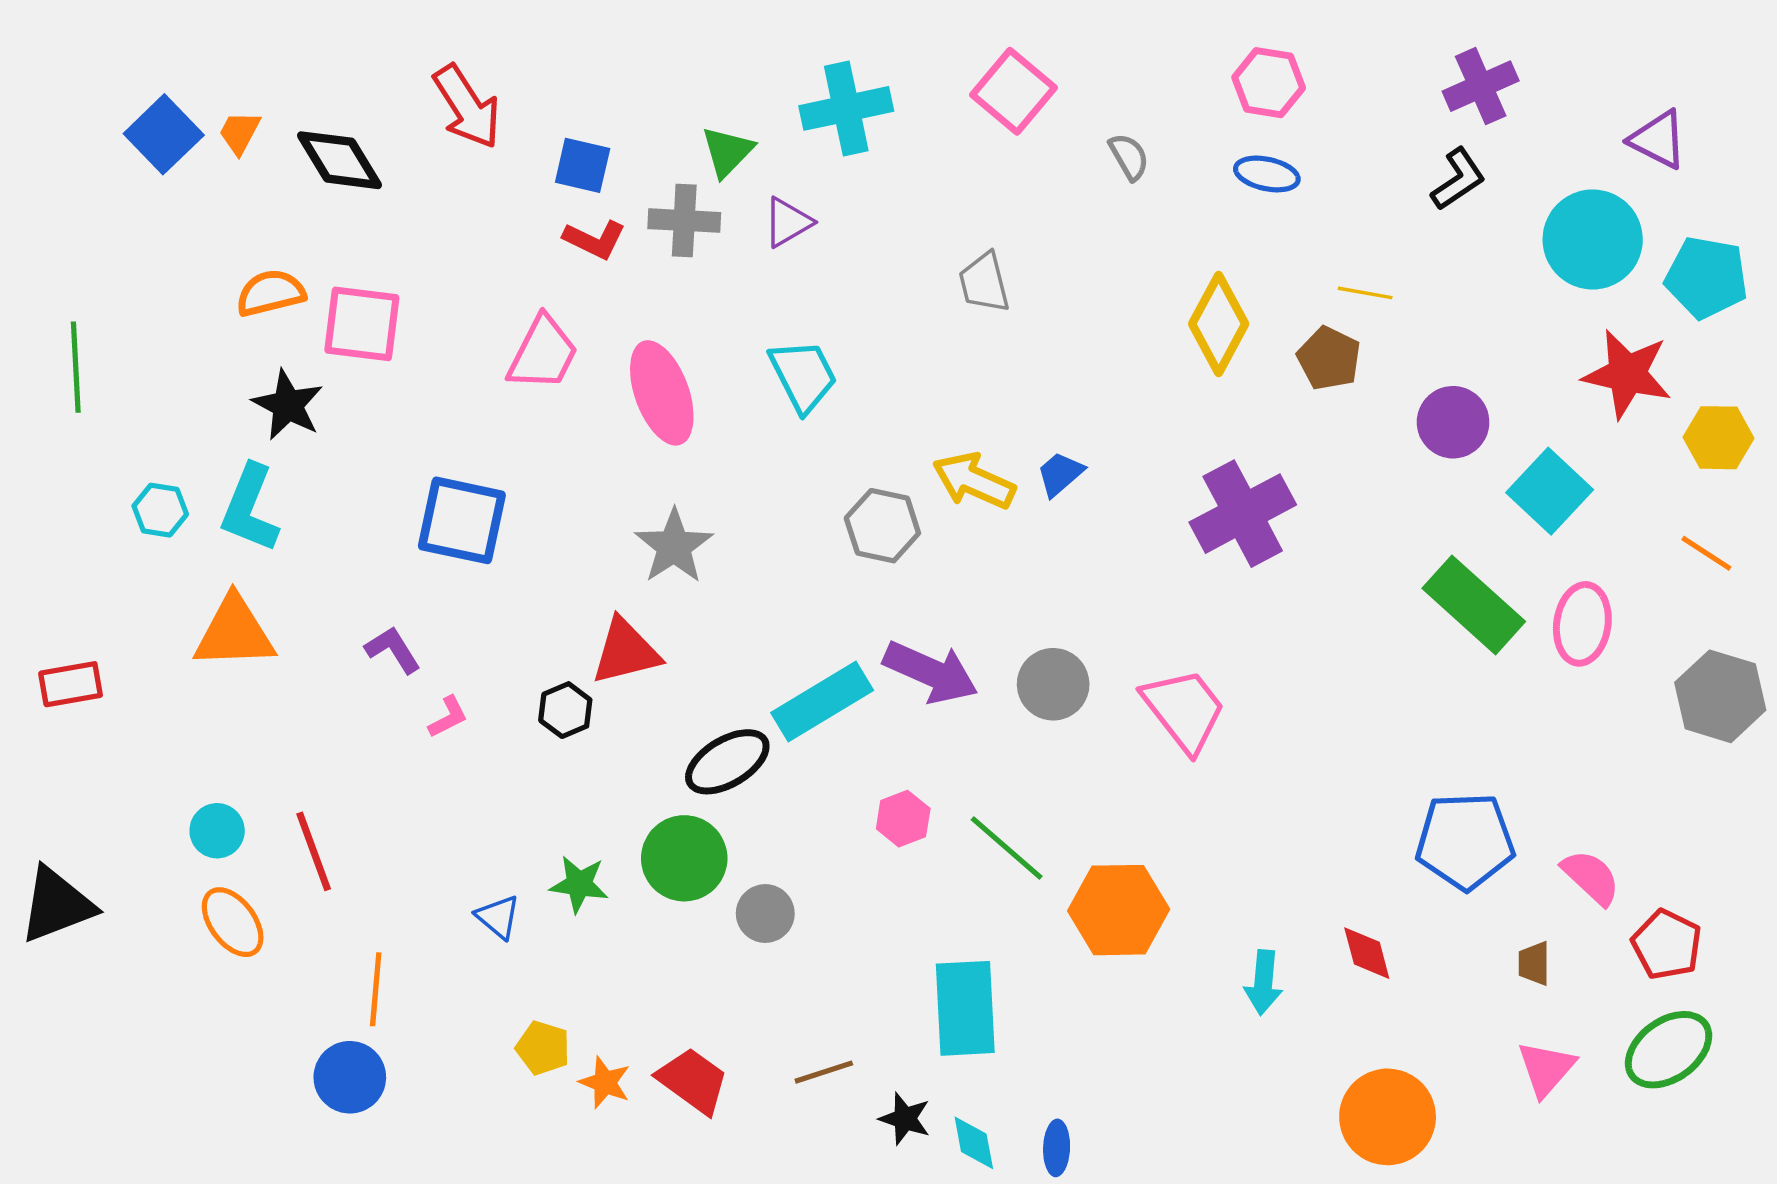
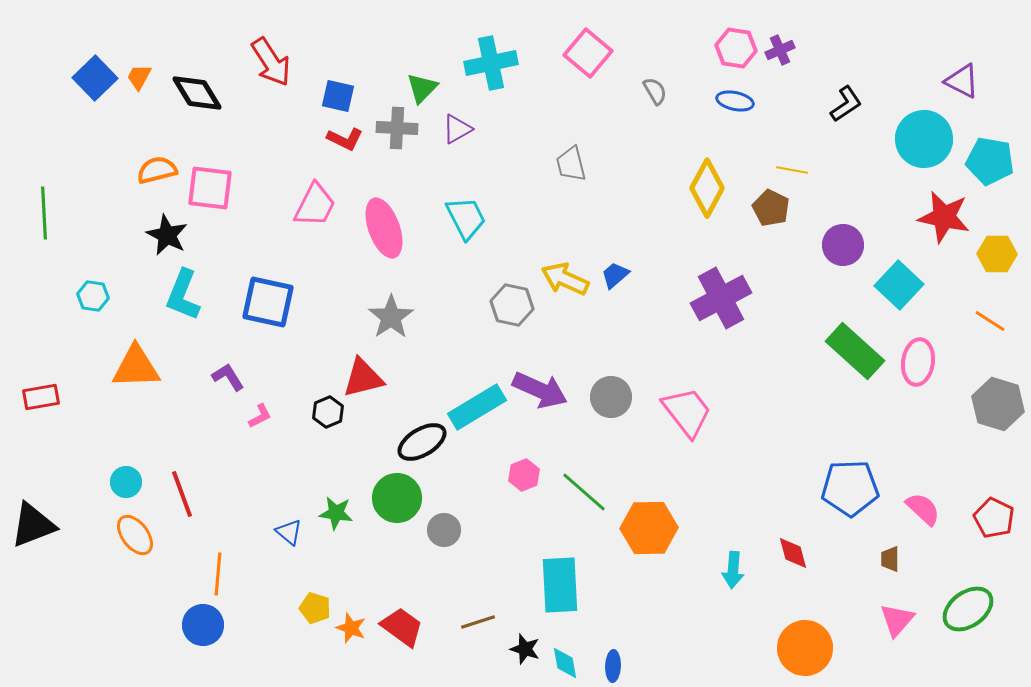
purple cross: (1481, 86) -> (780, 50), moved, size x0.7
cyan L-shape: (250, 508) -> (183, 295), moved
red pentagon: (1667, 945) -> (994, 518), moved

